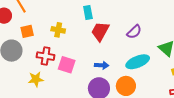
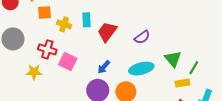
cyan rectangle: (88, 12) -> (87, 20), moved
orange square: (27, 31) -> (45, 12), moved
blue arrow: (102, 65) -> (104, 67), turned 120

